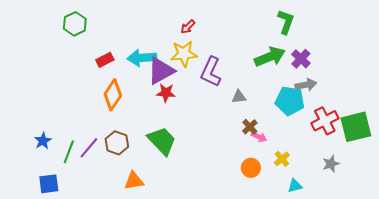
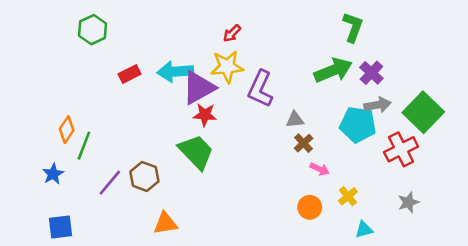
orange diamond: (113, 95) -> (67, 130), moved, size x0.7
brown cross: (250, 127) -> (304, 143), moved
green square: (356, 127) -> (423, 112), moved, turned -32
green trapezoid: (162, 141) -> (196, 152), moved
green line: (69, 152) -> (84, 146), moved

